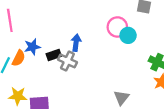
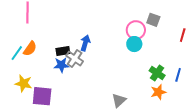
pink circle: (117, 27) -> (136, 30), moved
blue star: (32, 47) -> (61, 65), moved

